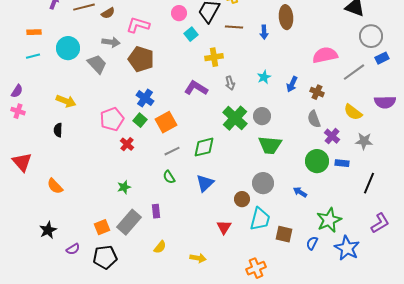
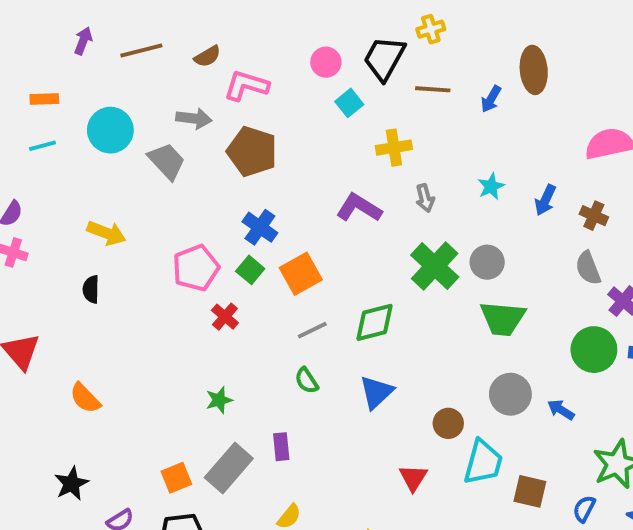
brown semicircle: (108, 13) -> (207, 56), moved
blue arrow: (264, 32) -> (491, 99), turned 32
gray circle: (263, 183) -> (510, 394), moved

